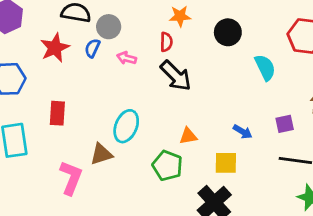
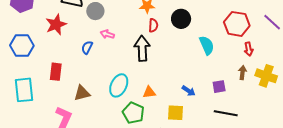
red semicircle: (166, 42) -> (153, 25), moved
blue semicircle: (92, 48) -> (87, 47), moved
black arrow: (176, 76) -> (142, 48), turned -140
cyan ellipse: (126, 126) -> (119, 85), moved
brown triangle: (101, 154) -> (82, 93), moved

